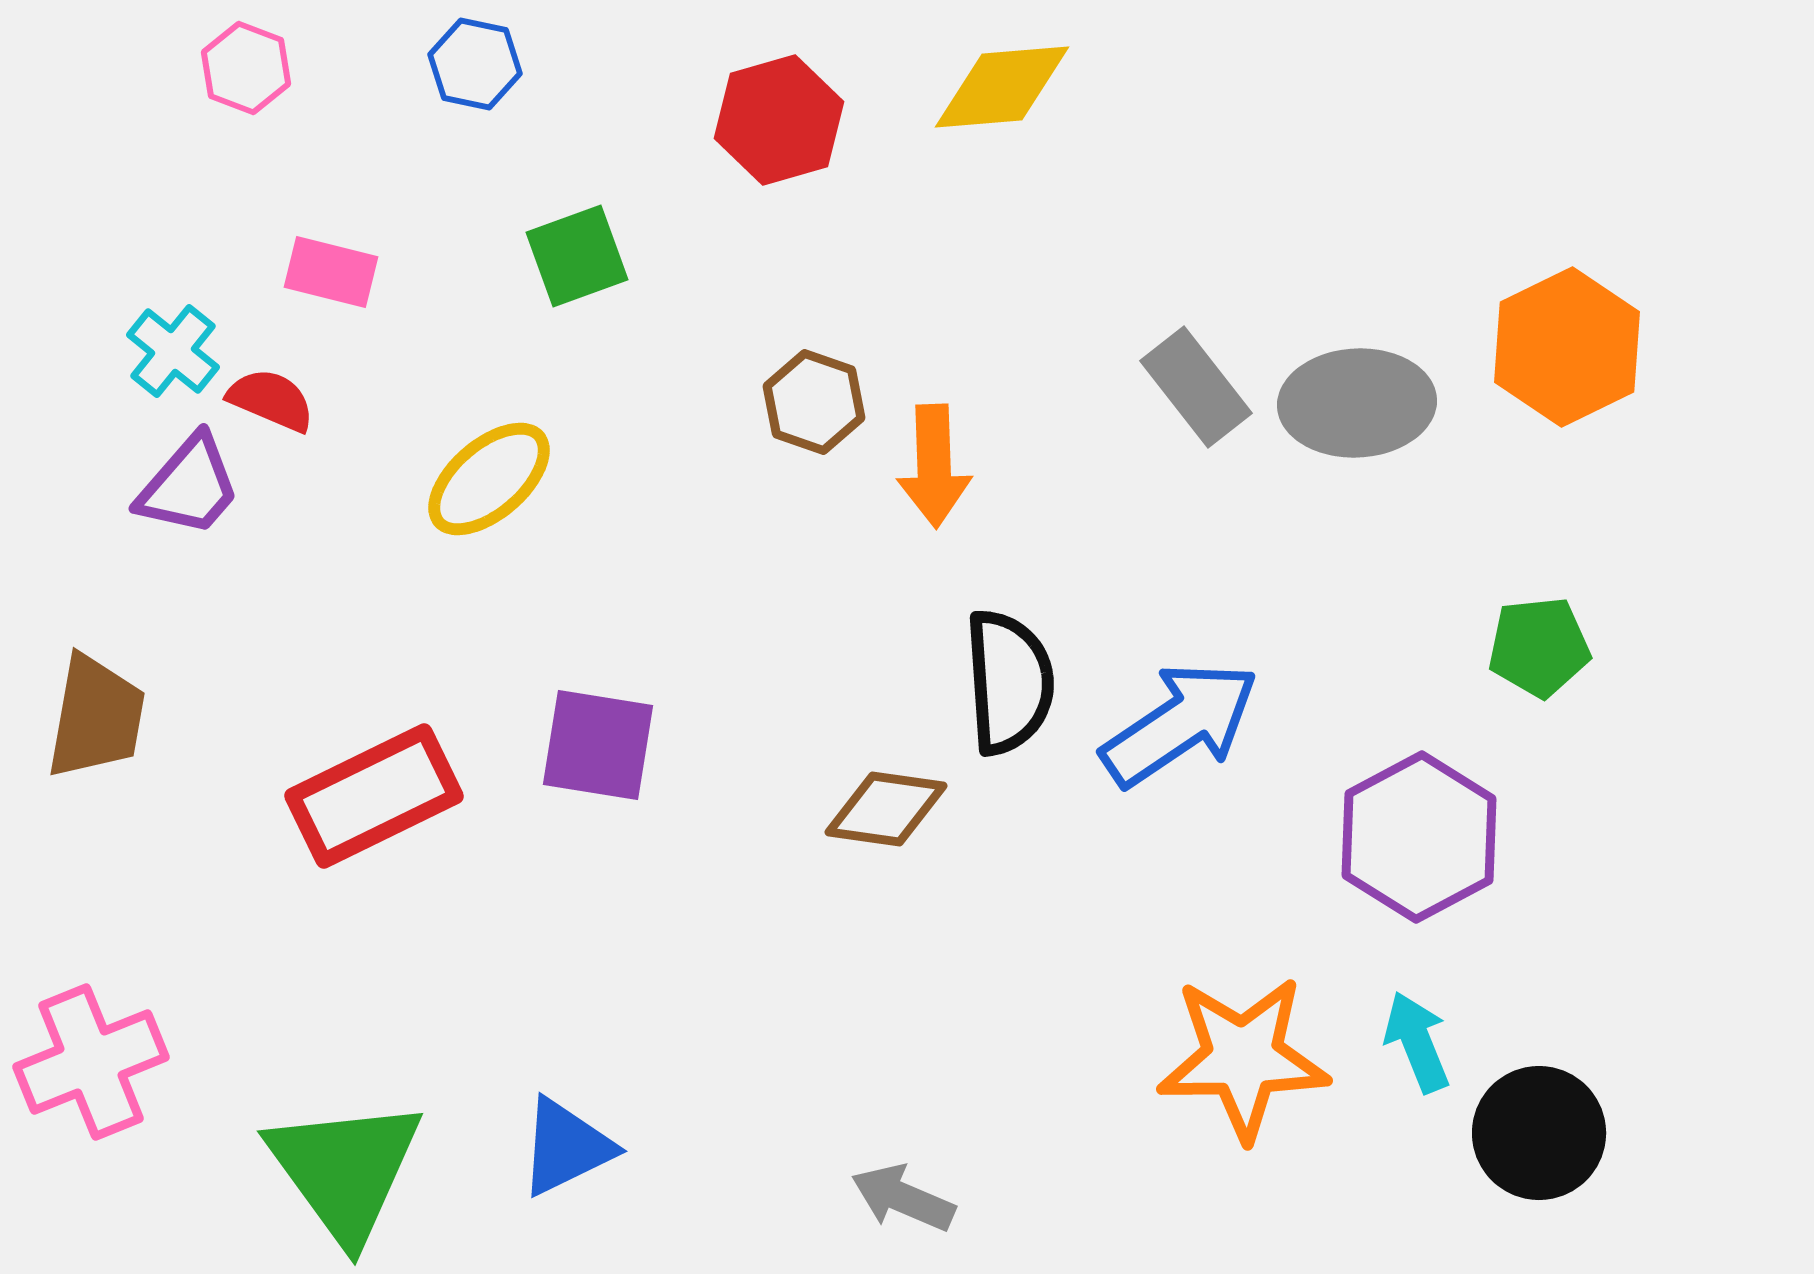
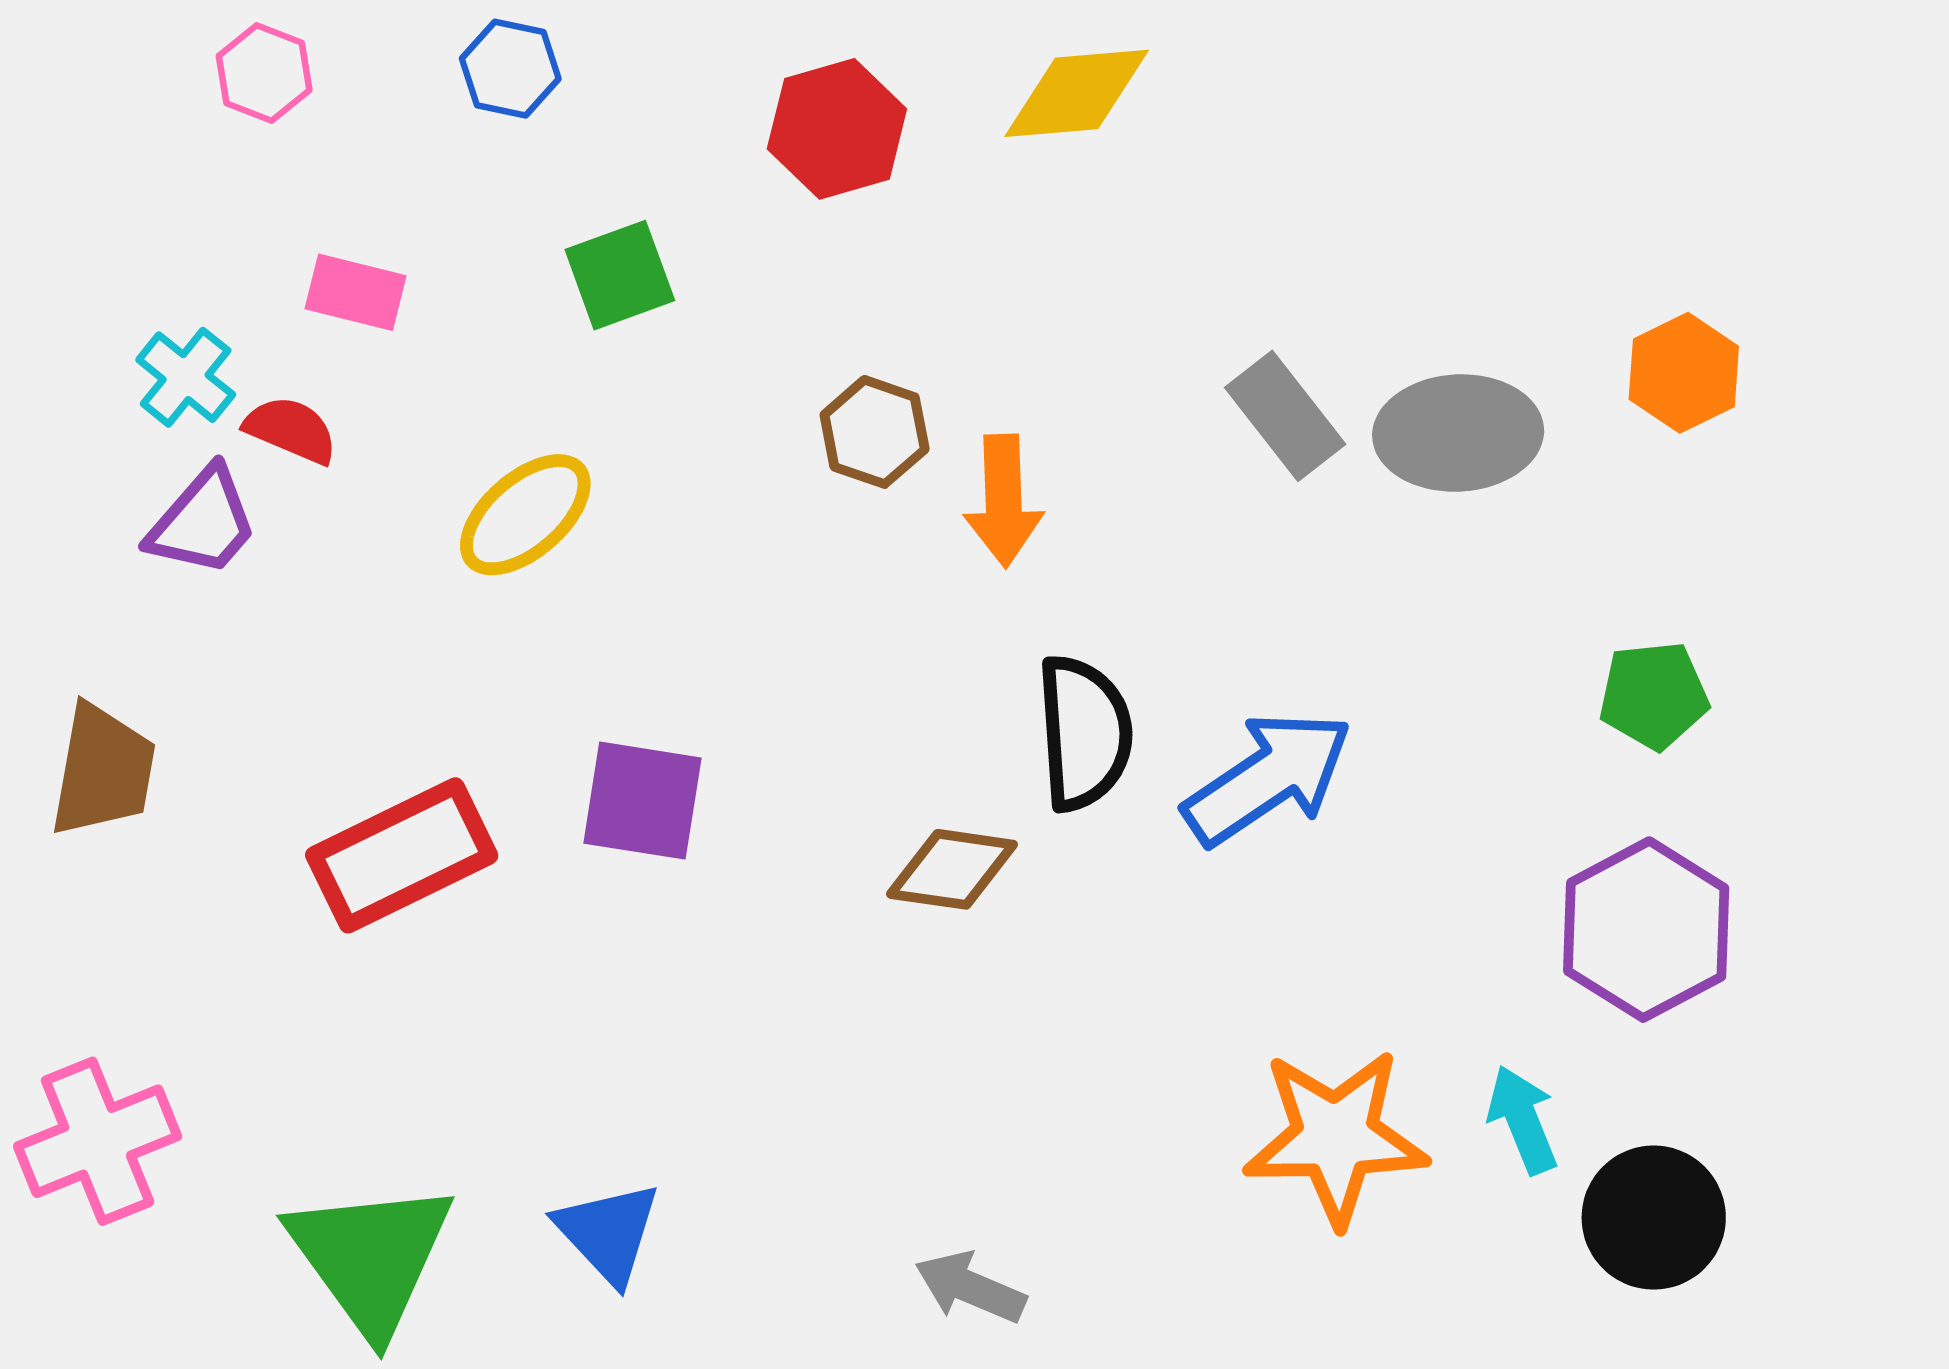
orange hexagon: (1567, 347) -> (1684, 373), size x0.7
purple hexagon: (1419, 837) -> (1646, 930), moved
blue triangle: (566, 1147) -> (608, 1233), turned -47

